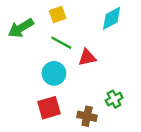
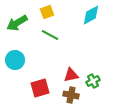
red triangle: (87, 57) -> (71, 75), moved
cyan circle: (54, 73) -> (15, 60), moved

